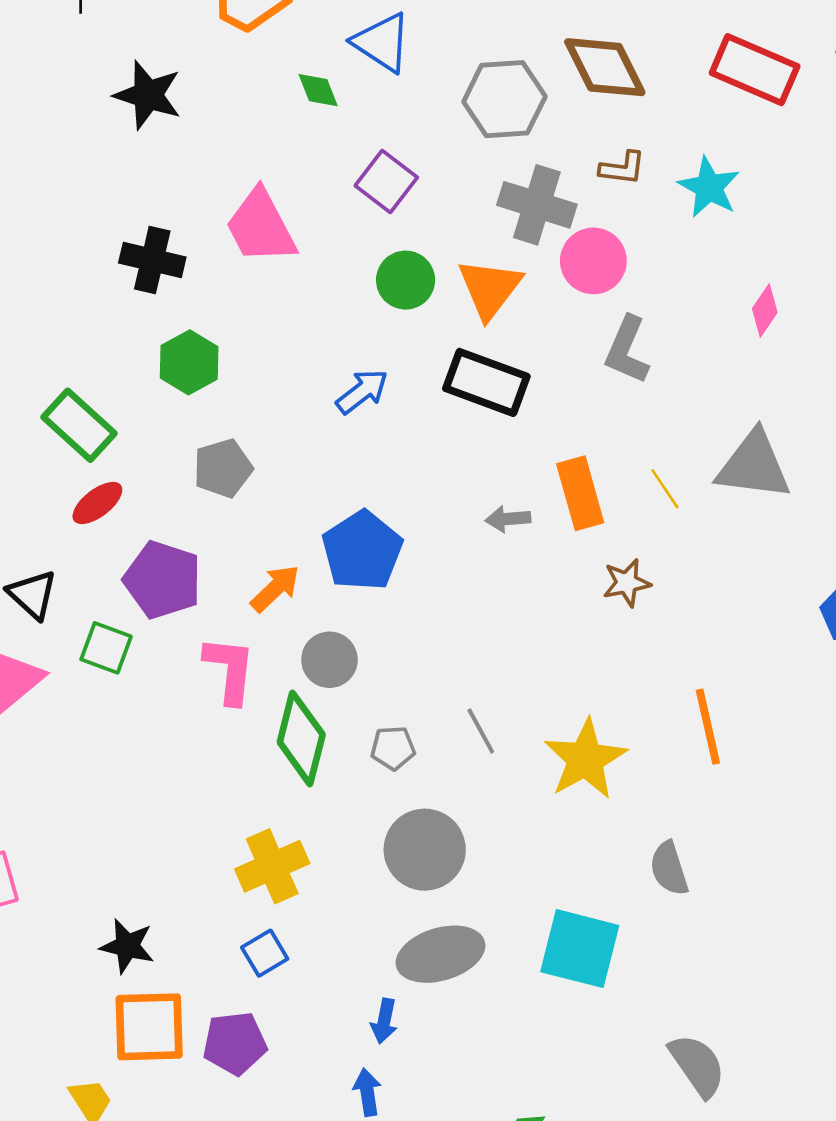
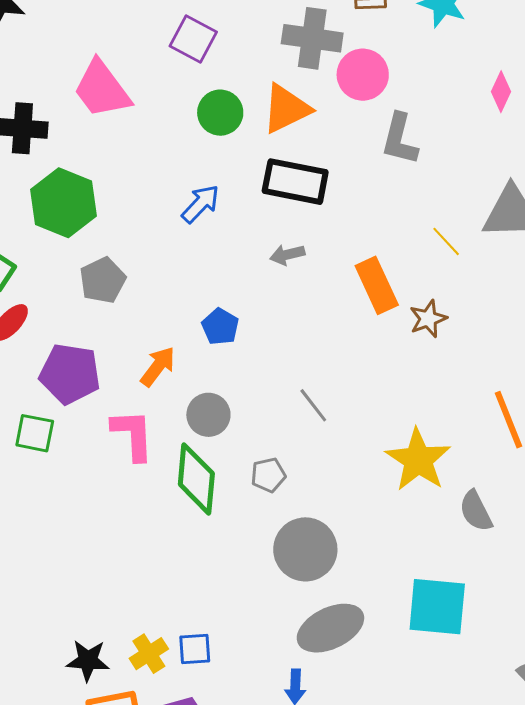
orange triangle: (490, 288) -> (286, 109), turned 36
green hexagon: (189, 362) -> (63, 203), size x1.4
orange rectangle: (580, 493) -> (377, 285), moved
gray arrow: (508, 519) -> (287, 255), moved
blue pentagon: (362, 551) -> (220, 327), size x0.6
gray line: (481, 731) -> (313, 405), moved
yellow cross: (272, 866) -> (149, 654), moved, size x0.7
gray semicircle: (669, 868) -> (476, 511), moved
blue square: (265, 953) -> (195, 649), turned 36

